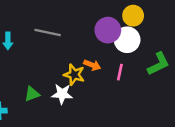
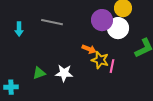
pink line: (120, 72) -> (112, 66), moved
yellow star: (74, 75) -> (100, 60), moved

